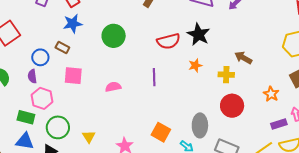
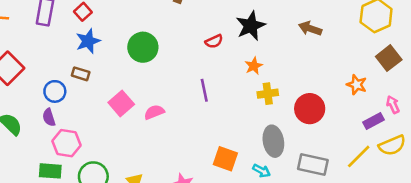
black star: (199, 34) -> (251, 26), turned 30
red semicircle: (168, 41) -> (214, 41), size x0.6
brown arrow: (243, 58) -> (310, 29), moved
yellow cross: (226, 75) -> (268, 94), moved
pink square: (73, 76) -> (121, 103), moved, turned -36

